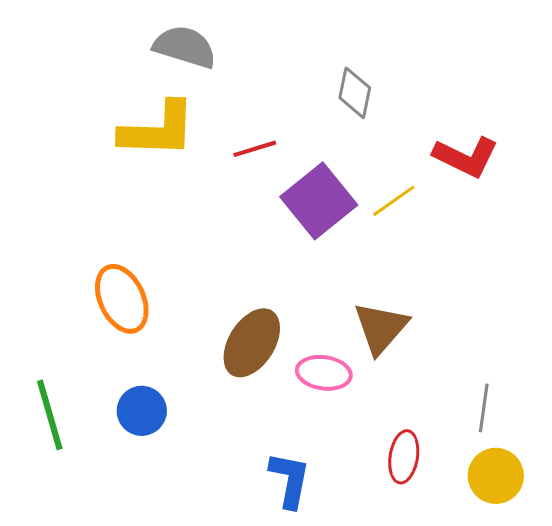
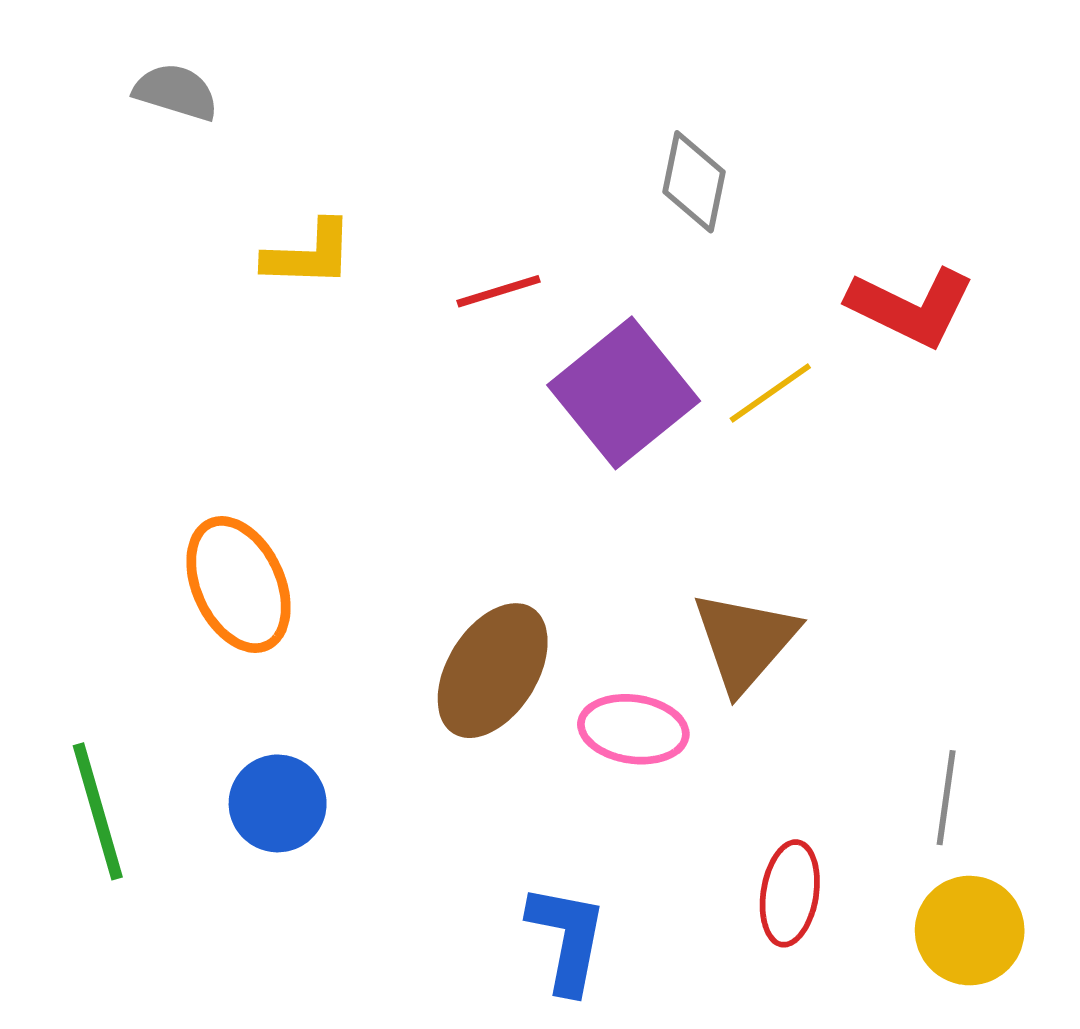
gray semicircle: (185, 47) -> (176, 92), moved, size x0.7
yellow L-shape: (158, 130) -> (309, 254), size x0.6

